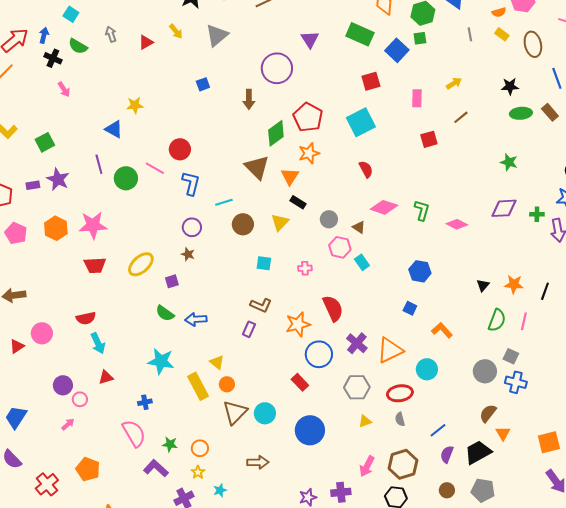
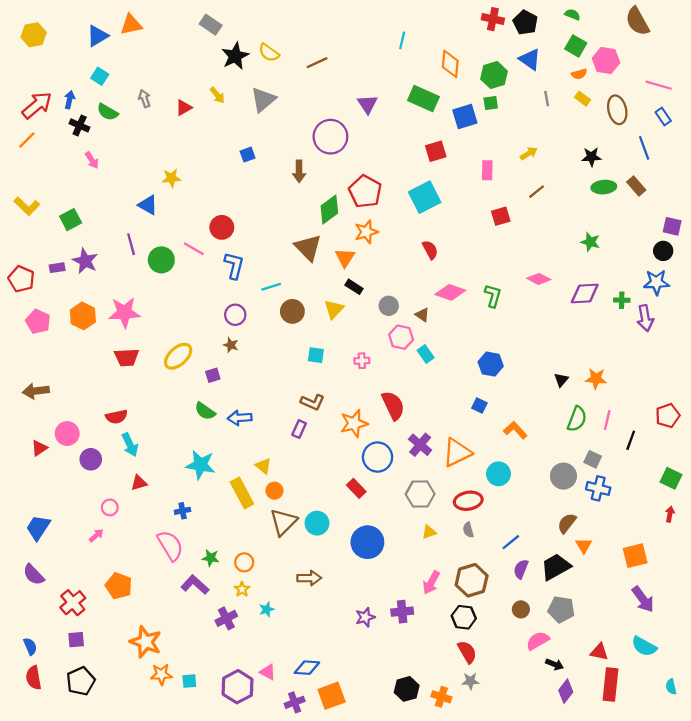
blue square: (397, 50) -> (465, 116), turned 30
pink diamond: (457, 224) -> (539, 279), moved
black line: (545, 291) -> (631, 440), moved
purple circle: (63, 385) -> (91, 459), moved

